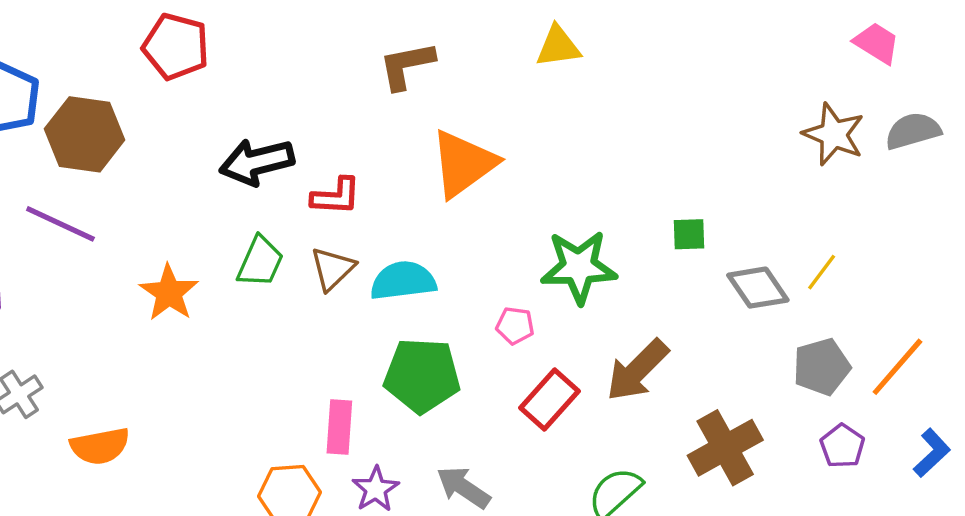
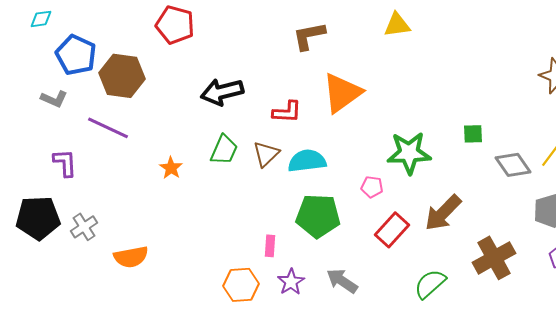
red L-shape: (336, 196) -> (287, 112), moved
orange star: (169, 293) -> (171, 168), size x0.7
pink rectangle: (339, 427) -> (270, 246), size x0.7

